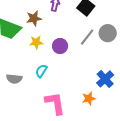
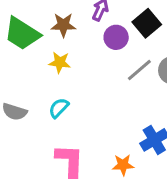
purple circle: (60, 46) -> (116, 37), moved

